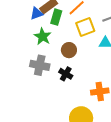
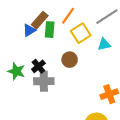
green star: (43, 36) -> (16, 71), moved
black cross: (66, 74) -> (38, 66), moved, turned 32

